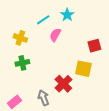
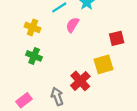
green cross: (22, 63) -> (34, 56), turned 32
yellow square: (83, 69) -> (104, 64), turned -30

